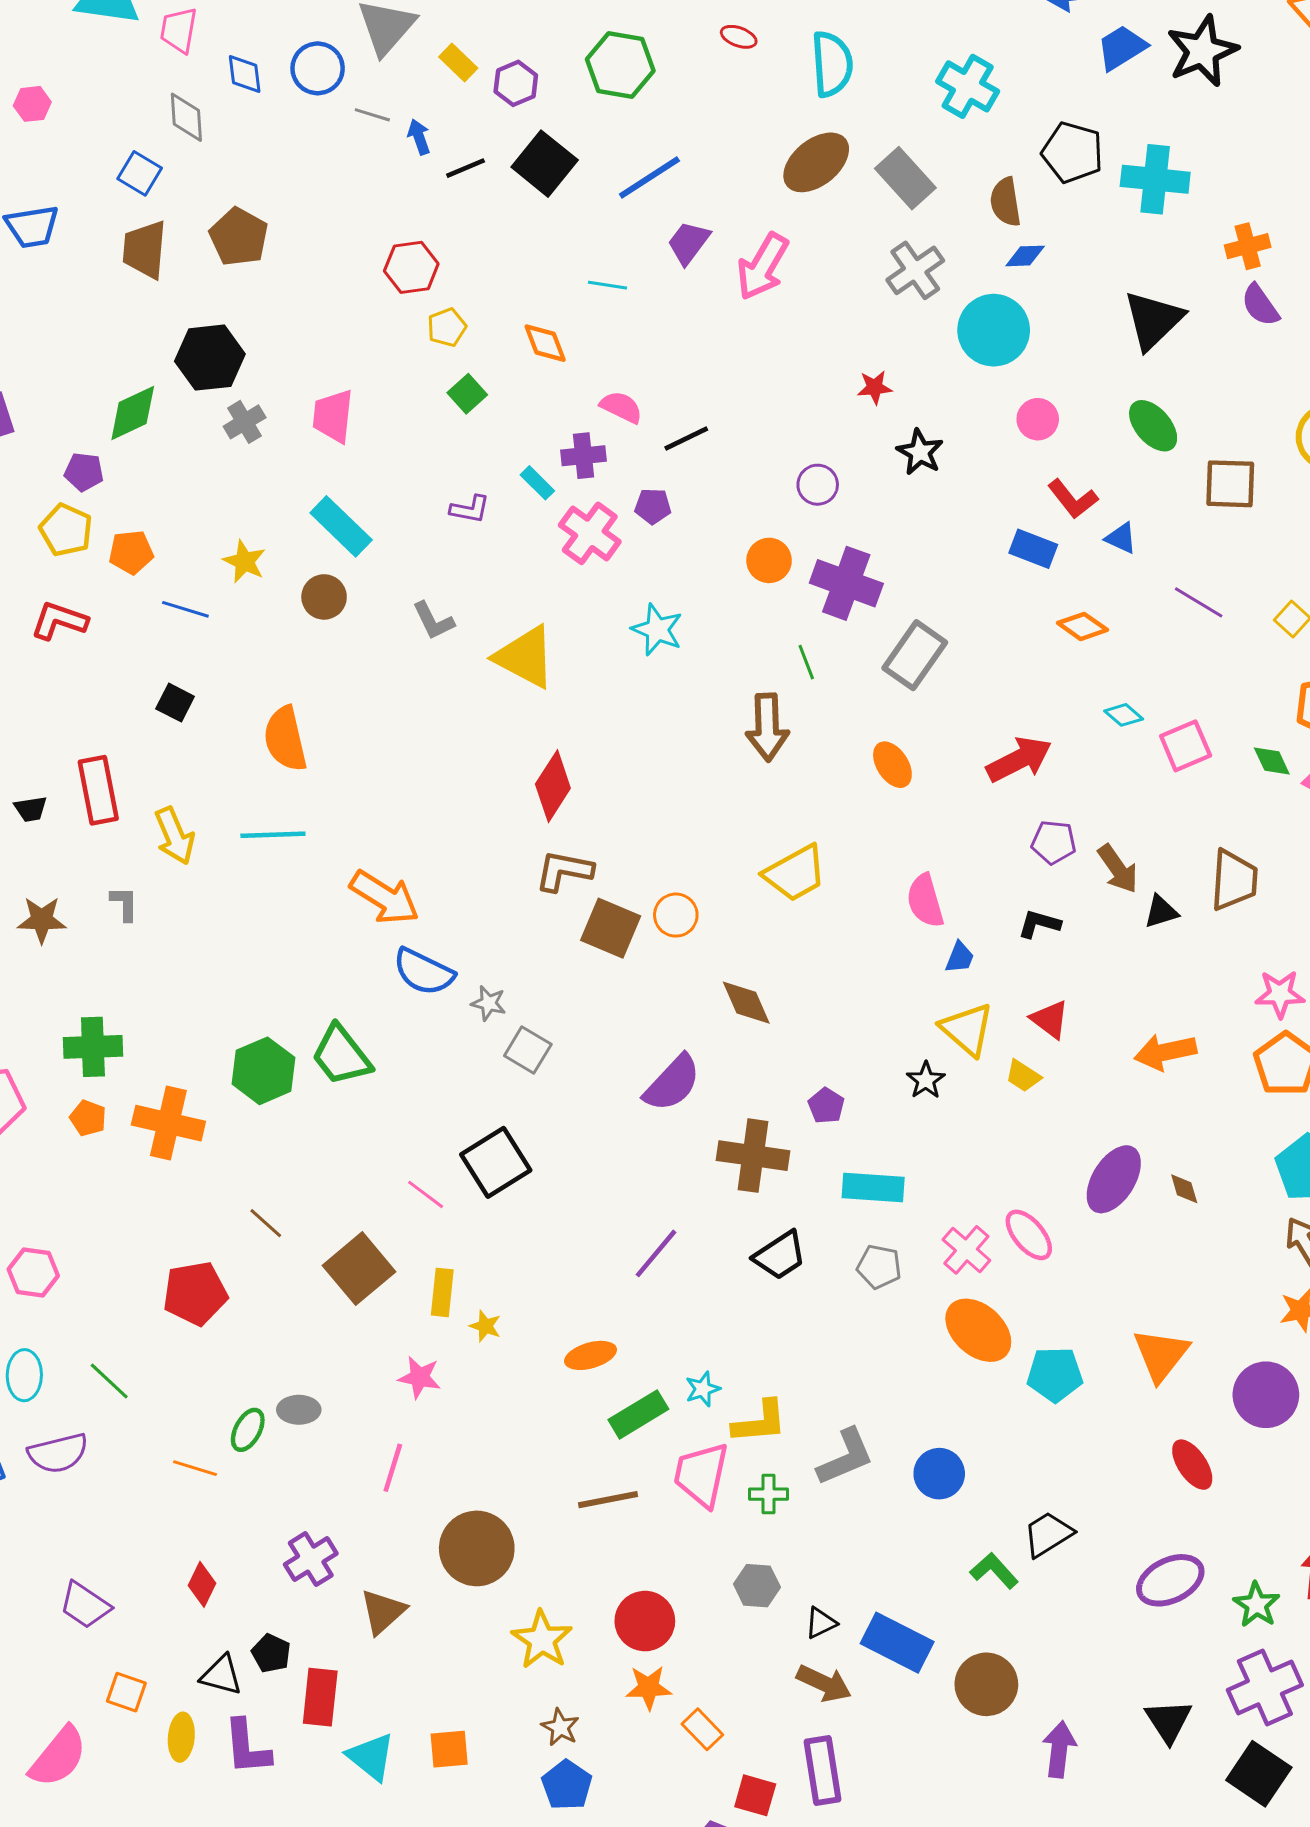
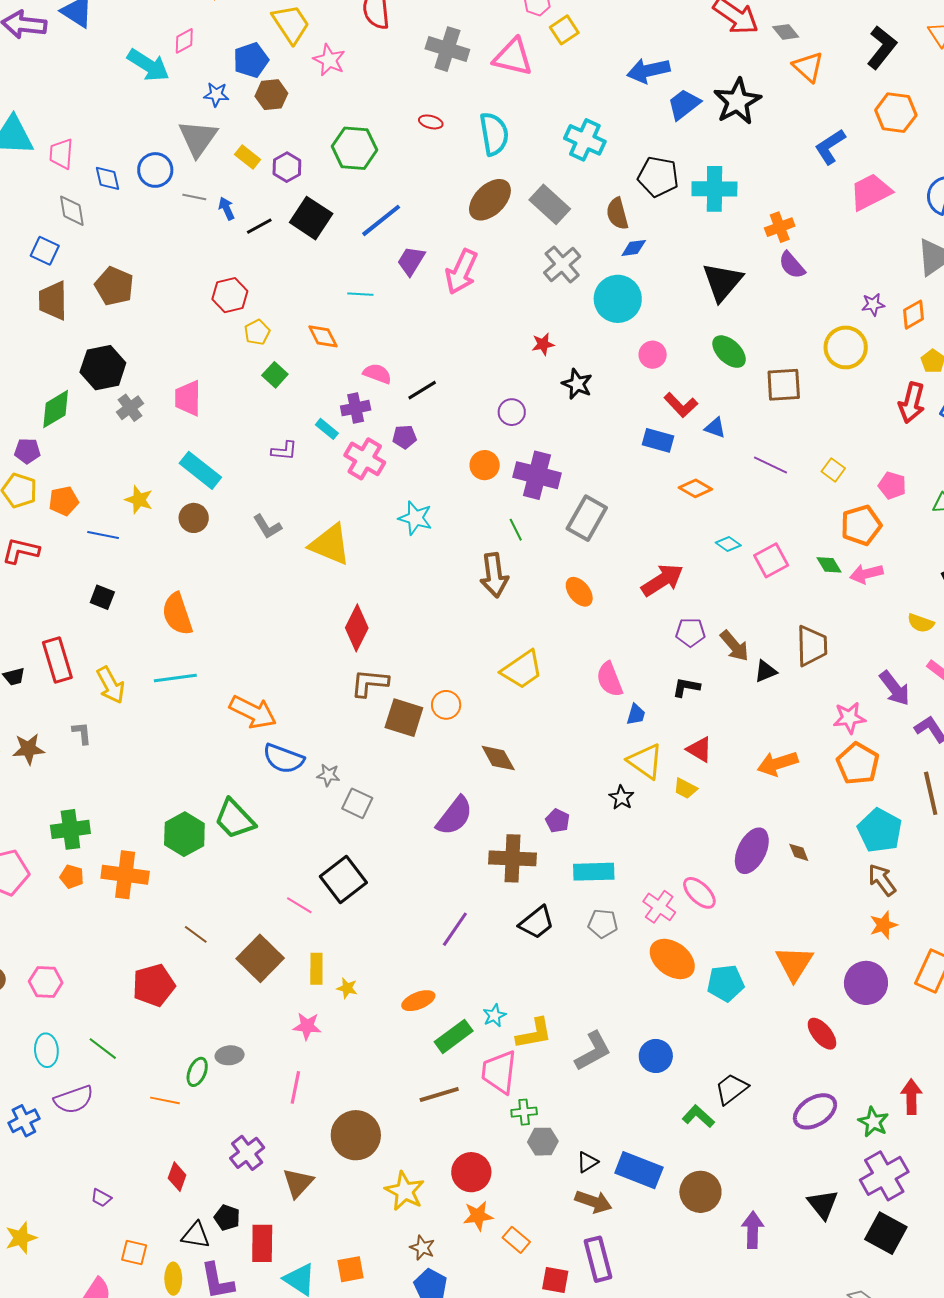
green cross: (768, 1494) -> (524, 1112), moved
purple trapezoid: (85, 1605) -> (101, 1198), size x0.6

